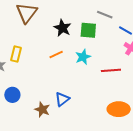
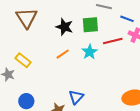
yellow rectangle: (16, 54) -> (23, 60), turned -56
red line: (111, 70) -> (113, 41), moved

